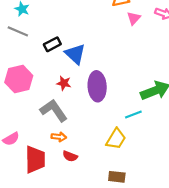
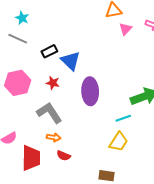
red star: (64, 83) -> (53, 83), moved
yellow trapezoid: (116, 139) -> (118, 142), moved

